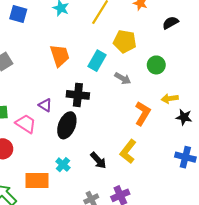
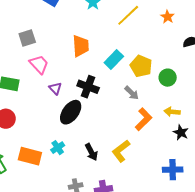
yellow pentagon: (125, 41) -> (141, 66), moved
gray arrow: (123, 78) -> (132, 93), moved
pink trapezoid: (26, 124) -> (39, 64), moved
blue cross: (185, 157) -> (173, 170), turned -30

